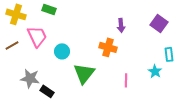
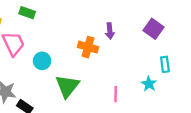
orange cross: (108, 47) -> (88, 47), moved

